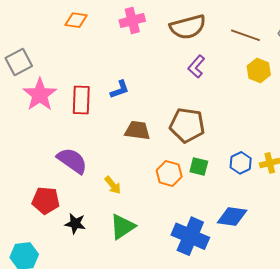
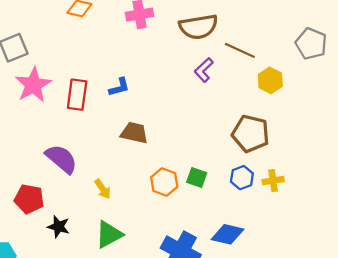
brown line: (245, 35) -> (240, 50), moved
brown pentagon: (187, 125) -> (251, 134), moved

